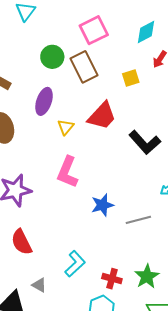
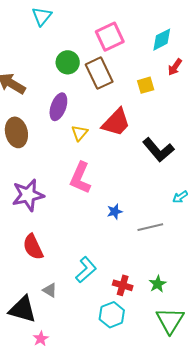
blue star: (102, 205) -> (115, 212), size x0.7
green star: (147, 276) -> (158, 284), size x0.7

